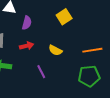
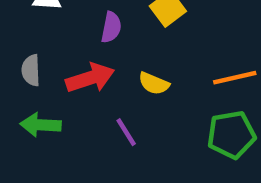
purple semicircle: (27, 23) -> (111, 27), moved
red arrow: (27, 46) -> (90, 78), size x1.5

